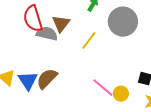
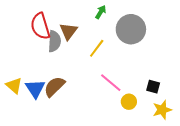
gray semicircle: (47, 34) -> (54, 41), turned 80
pink line: (103, 88) -> (111, 83), moved

